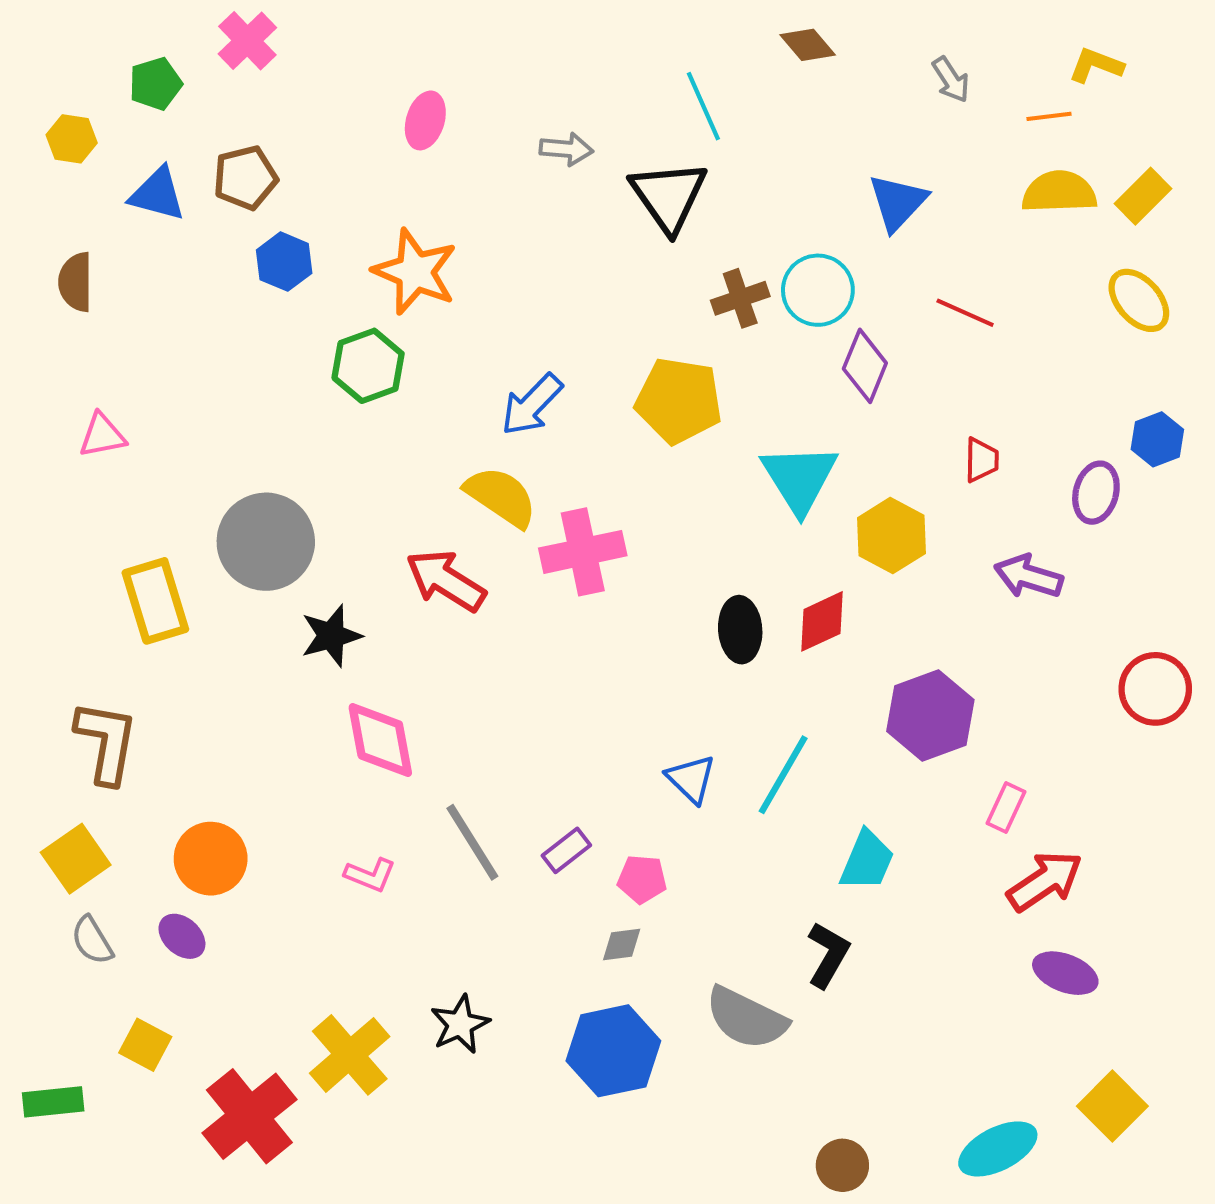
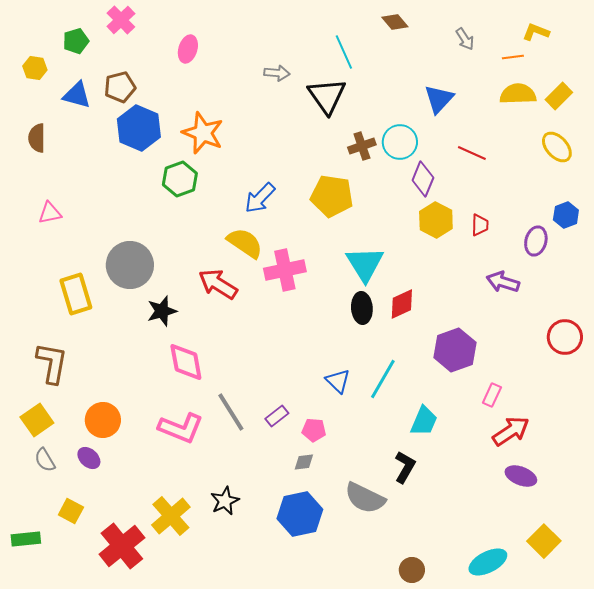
pink ellipse: (425, 120) -> (188, 49), moved
blue hexagon: (284, 262) -> (139, 128), size x1.6
cyan triangle: (799, 478) -> (365, 264), moved
yellow hexagon: (891, 536) -> (436, 220), moved
pink L-shape: (370, 875) -> (181, 428), size x1.8

